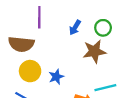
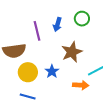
purple line: (39, 17) -> (37, 31), moved
brown star: (94, 51) -> (72, 52), moved

